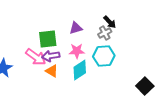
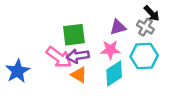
purple triangle: (76, 28) -> (118, 27), moved
gray cross: (105, 33) -> (145, 27), turned -32

